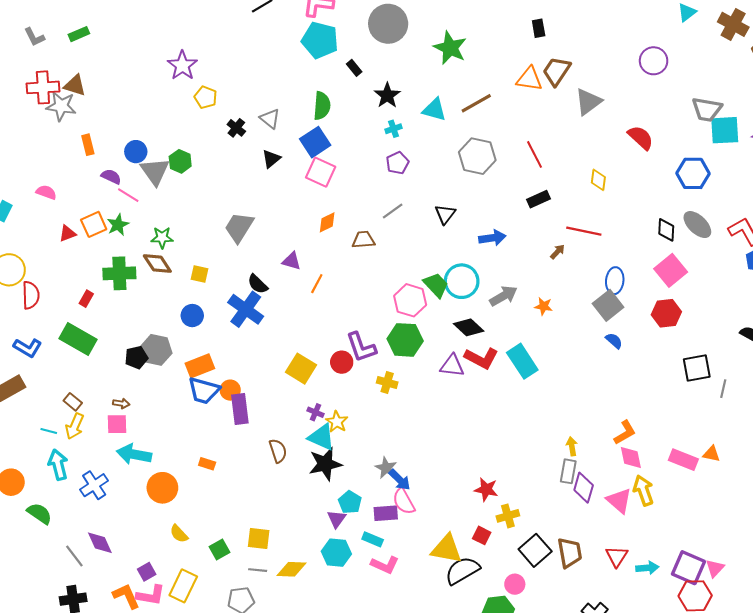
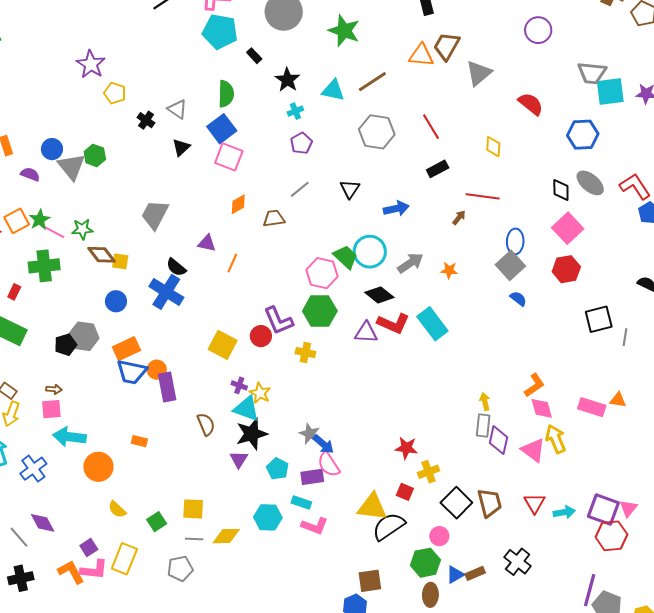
pink line: (128, 195) -> (54, 232), moved
brown diamond: (157, 264) -> (102, 255), moved
purple triangle: (337, 519) -> (239, 459), moved

